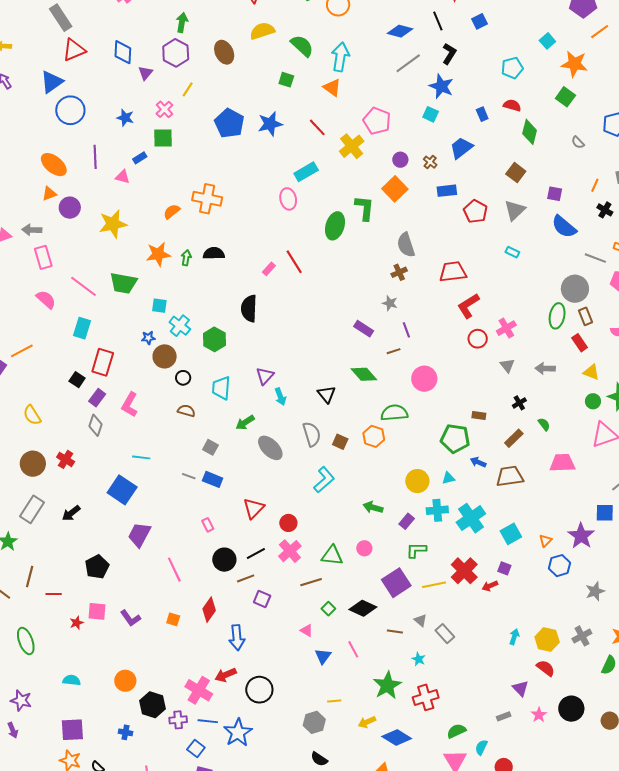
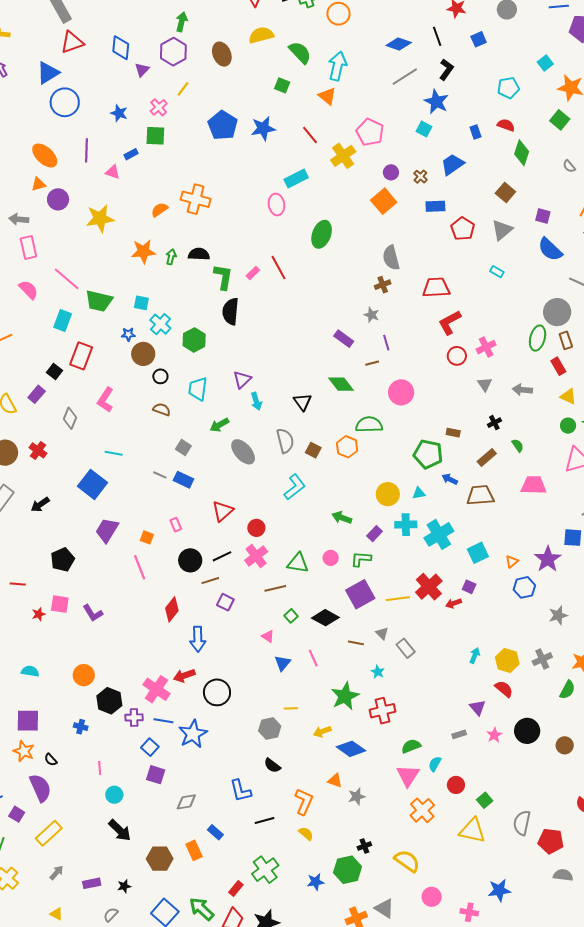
green L-shape: (365, 208) -> (223, 277), moved
green trapezoid: (123, 283) -> (99, 301), moved
purple rectangle: (97, 398) -> (37, 394), moved
green L-shape: (416, 550) -> (361, 559), moved
orange square: (173, 619) -> (147, 537), moved

